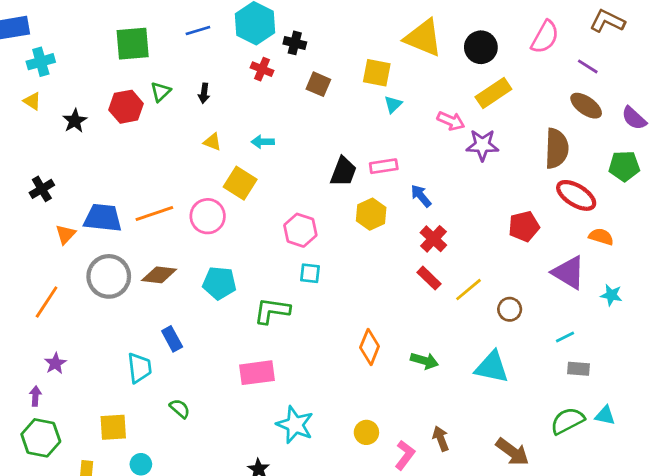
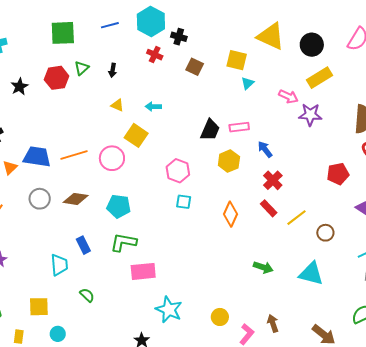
gray circle: (109, 276) -> (40, 199), size x0.7
green L-shape: (272, 311) -> (123, 242), moved
orange diamond: (370, 347) -> (231, 214), moved

